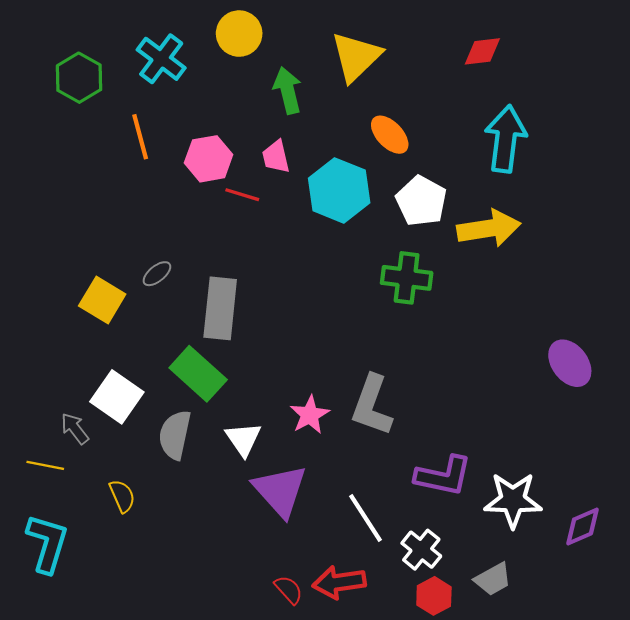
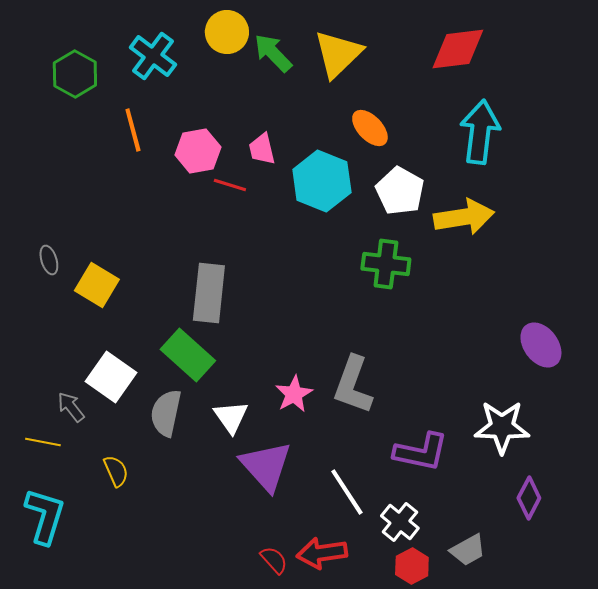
red diamond: (482, 51) -> (458, 49), size x1.5
green arrow: (288, 90) -> (273, 53), moved, turned -30
gray ellipse: (157, 274) -> (49, 260), moved, turned -68
white star: (513, 500) -> (502, 427), moved
purple diamond: (582, 526) -> (529, 498), moved, turned -39

